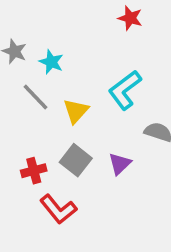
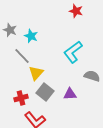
yellow triangle: (76, 111) -> (36, 73), moved
purple triangle: (120, 164) -> (70, 94), turned 40

